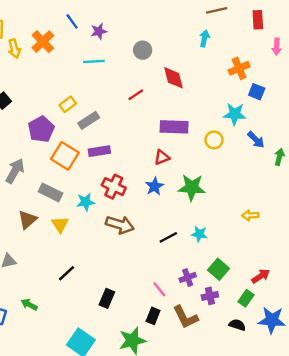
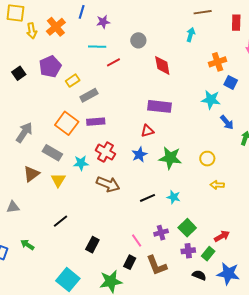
blue line: (72, 21) -> (82, 12), turned 48
red line: (136, 95) -> (113, 62), moved
purple pentagon: (41, 129) -> (50, 67), moved
yellow circle: (214, 140) -> (207, 159), moved
purple cross: (210, 296) -> (188, 251), moved

